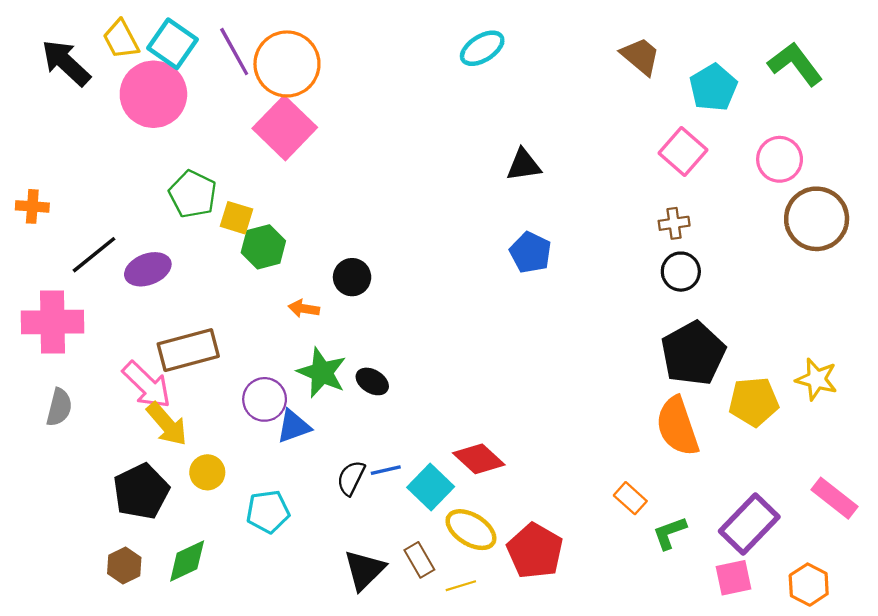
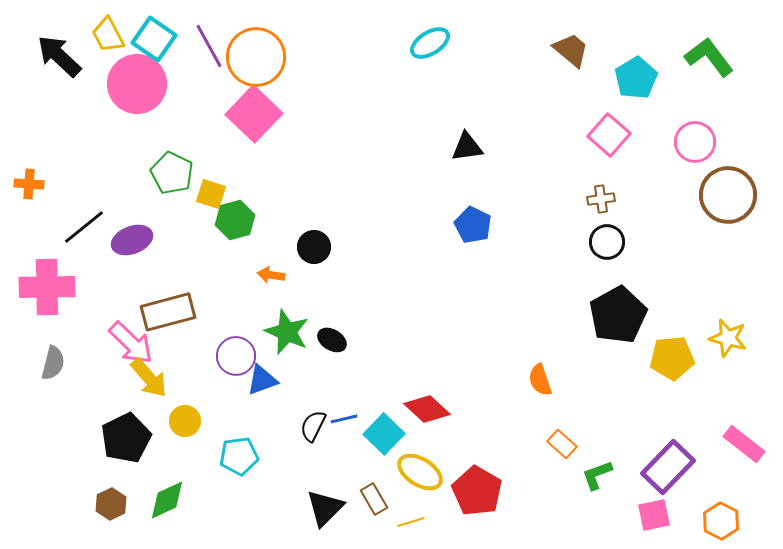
orange semicircle: (677, 426) -> (540, 380), moved, size x0.6

